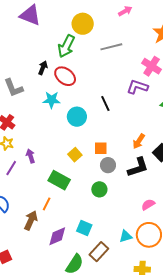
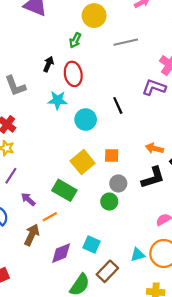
green arrow: (66, 46) -> (75, 40), size x0.6
red ellipse: (65, 76) -> (73, 74), turned 40
orange arrow: (139, 141) -> (154, 148), turned 70
yellow square: (75, 155) -> (83, 162), size x1.5
purple arrow: (31, 156) -> (28, 199), moved, turned -32
gray circle: (108, 165) -> (118, 183), moved
orange line: (47, 204) -> (50, 217), turned 32

